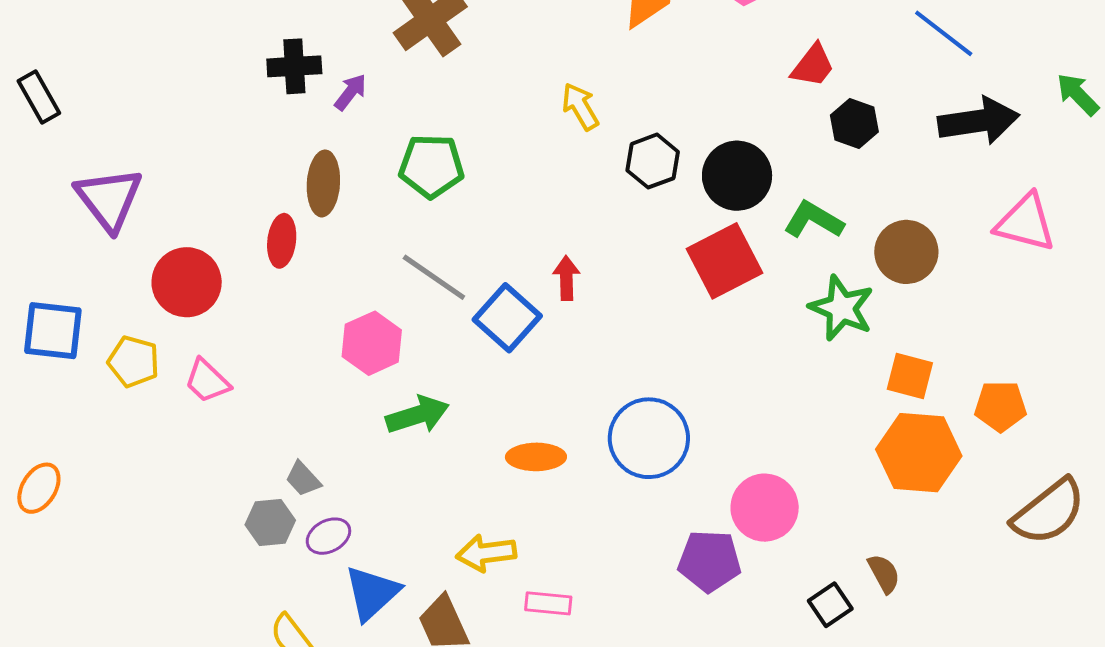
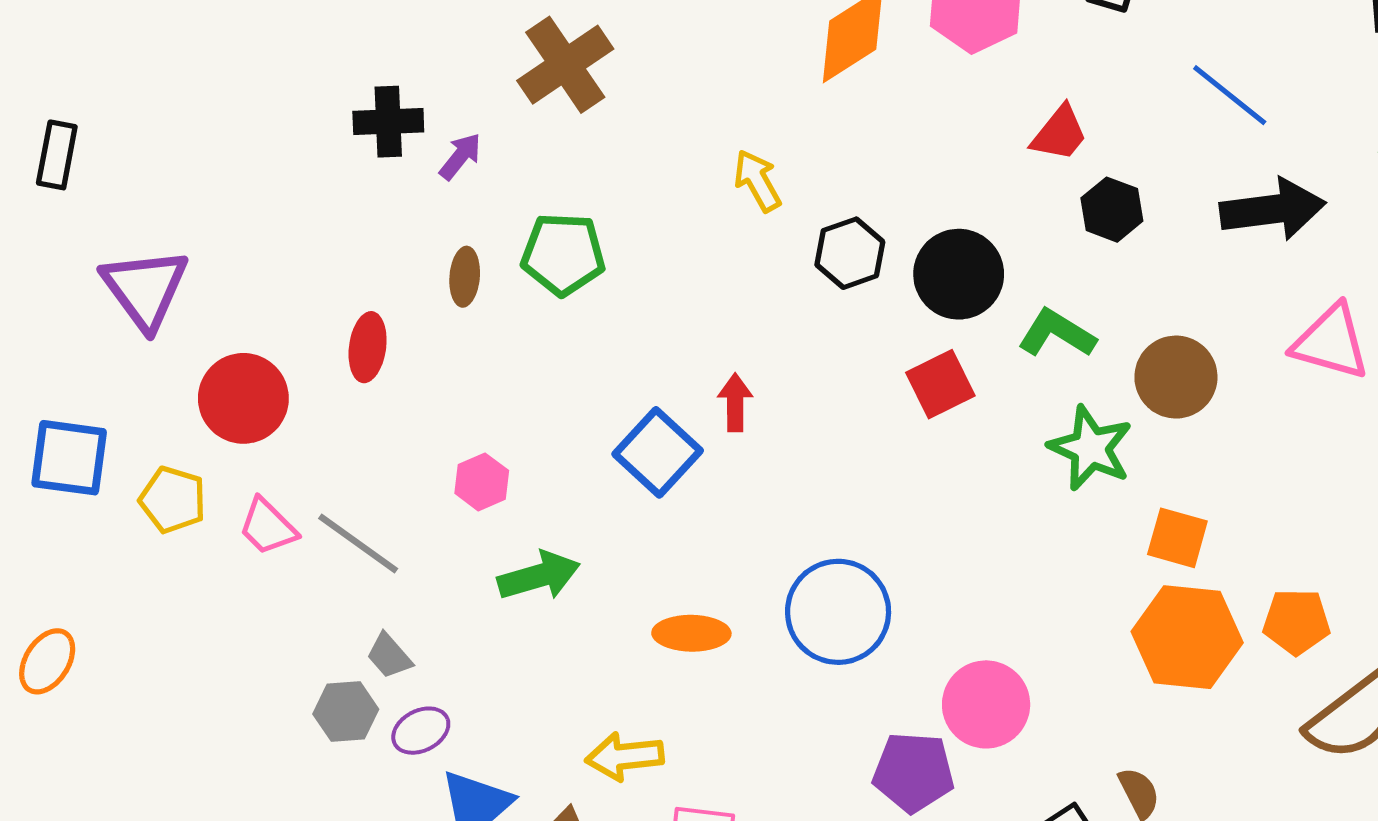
black rectangle: (39, 97) -> (57, 155), turned 39
brown ellipse: (323, 183) -> (465, 277), moved, size x0.7
red square: (725, 261) -> (940, 384), size x0.7
gray line: (434, 277) -> (358, 544), moved
pink hexagon: (372, 343) -> (482, 482), size x0.7
orange pentagon: (1000, 406) -> (1296, 622), moved

